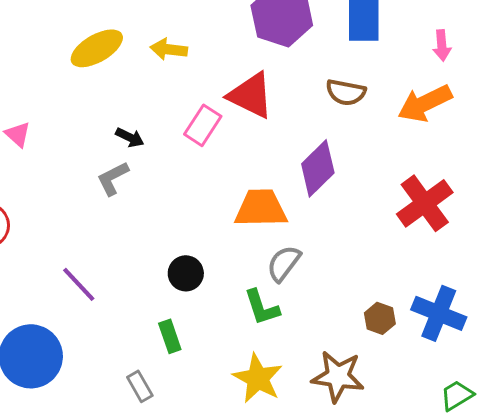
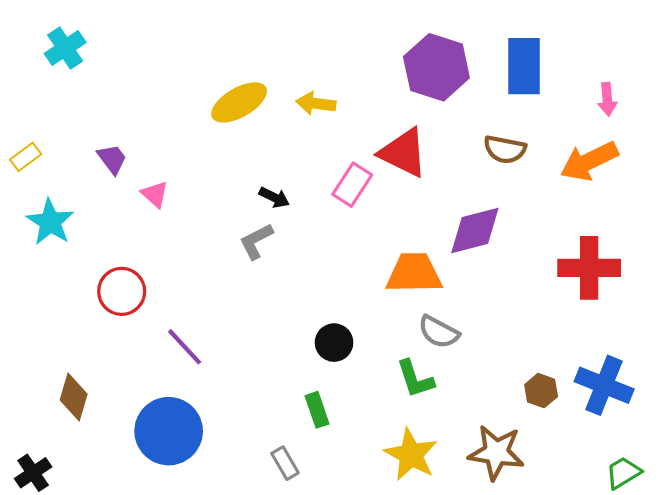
purple diamond: (318, 168) -> (475, 231), turned 30
red cross: (425, 203) -> (589, 268), turned 36
gray semicircle: (284, 263) -> (439, 332), turned -99
purple line: (79, 284) -> (185, 347), moved

